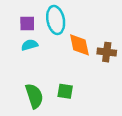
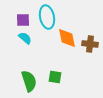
cyan semicircle: (30, 45) -> (25, 38), turned 56

